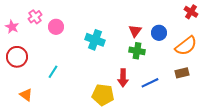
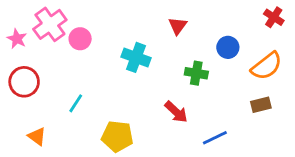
pink cross: (35, 17) -> (50, 24), size x1.6
red triangle: (135, 31) -> (178, 26), moved
red arrow: (123, 78) -> (176, 112), turned -48
blue line: (150, 83) -> (215, 138), moved
yellow pentagon: (103, 95) -> (117, 136), moved

